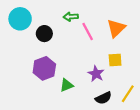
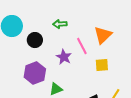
pink line: (88, 31) -> (82, 46), moved
purple star: (96, 74) -> (64, 57), moved

